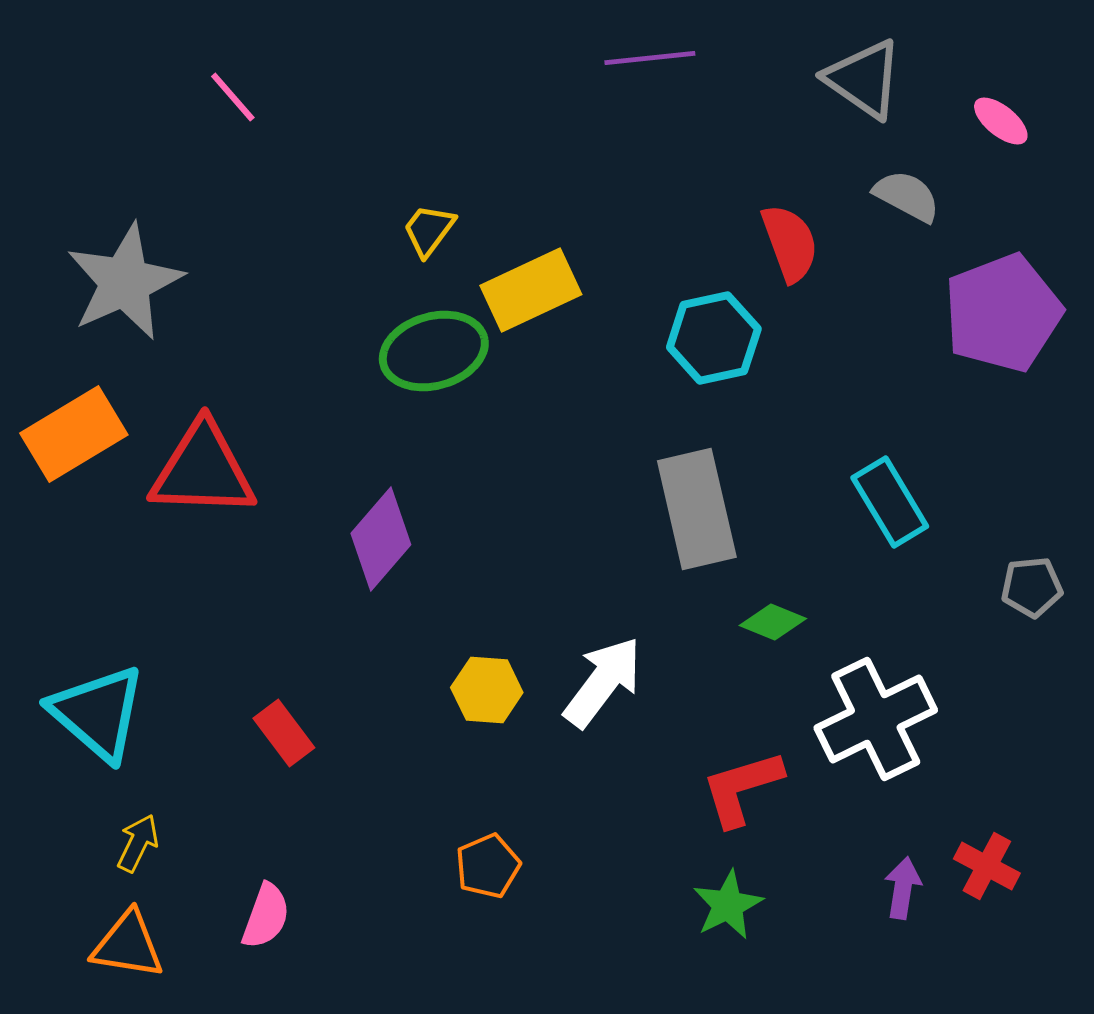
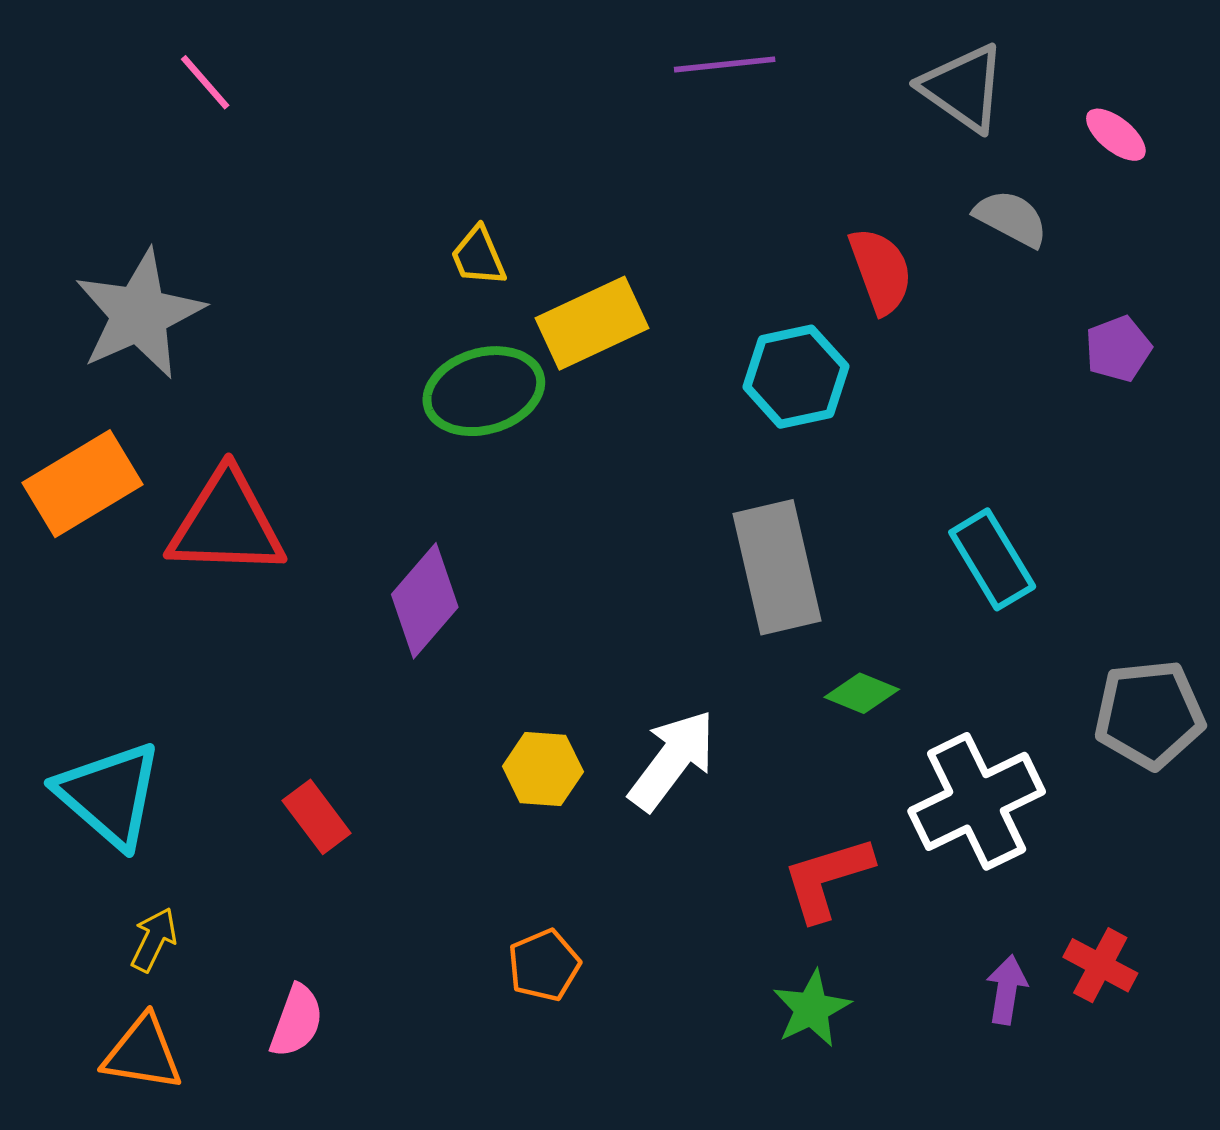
pink line: (233, 97) -> (205, 82), moved
yellow trapezoid: (429, 230) -> (478, 256), turned -60
purple pentagon: (1003, 313) -> (1118, 349), size x0.5
gray pentagon: (1032, 587) -> (1149, 714), moved, size x1.6

